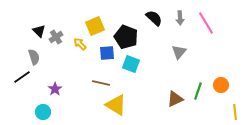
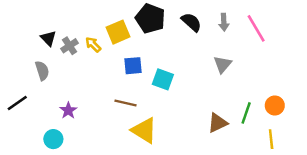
black pentagon: (126, 37) -> (150, 18), moved
yellow arrow: (80, 44) -> (93, 45), moved
black line: (22, 77) -> (17, 103), moved
yellow line: (235, 112) -> (271, 139), moved

